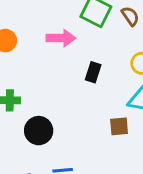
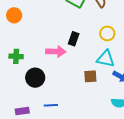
pink arrow: (61, 38) -> (56, 51), moved

